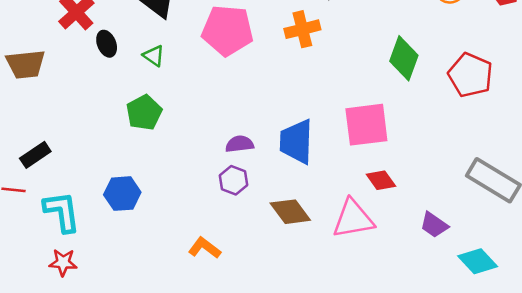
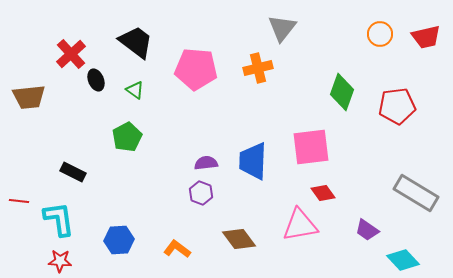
red pentagon: (470, 75) -> (397, 106), turned -30
black rectangle: (35, 155) -> (73, 172), moved, turned 60
blue hexagon: (122, 194) -> (119, 240), moved
brown diamond: (290, 212) -> (239, 239), moved

